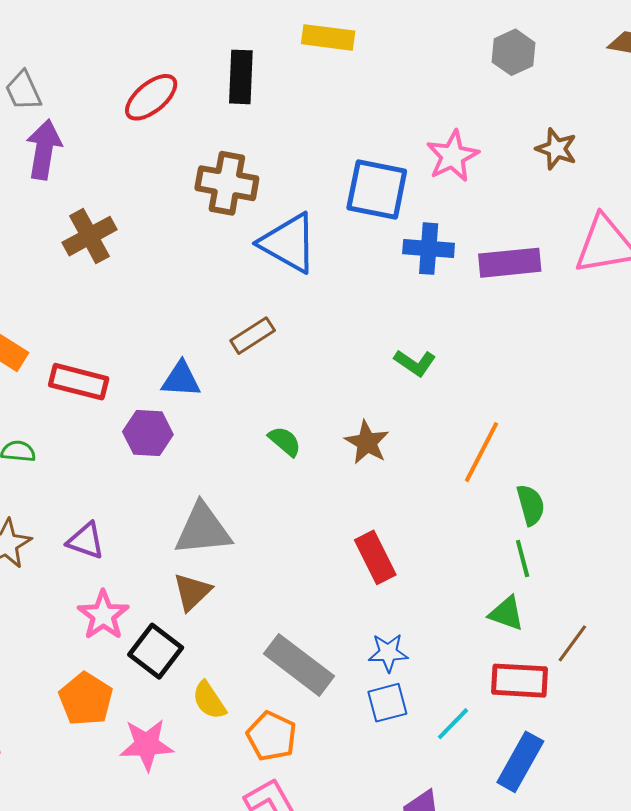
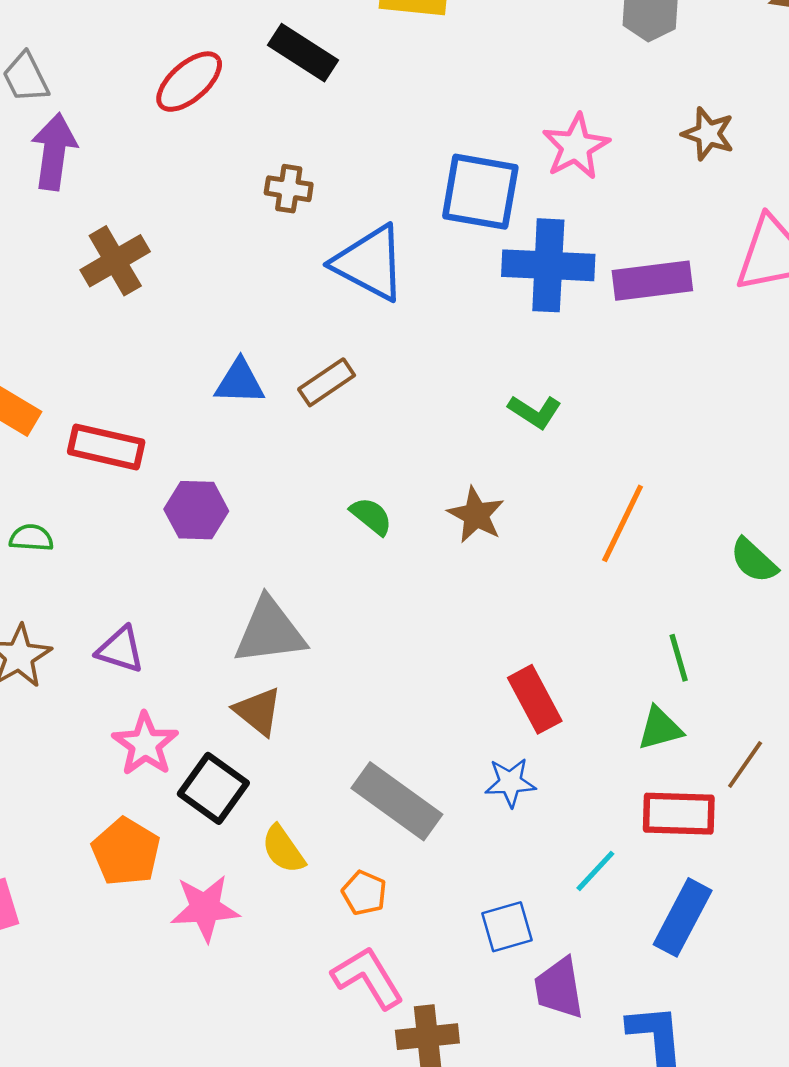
black rectangle: (241, 77) -> (303, 53), turned -58
brown cross: (227, 183) -> (289, 189), size x0.6
blue cross: (429, 249) -> (548, 265), size x1.4
blue triangle: (181, 379) -> (240, 382), moved
green semicircle: (531, 505) -> (754, 560), moved, turned 150
red rectangle: (375, 557) -> (535, 699), moved
brown triangle: (192, 592) -> (258, 711), turned -36
green triangle: (506, 613) -> (660, 728), turned -33
blue square: (387, 703) -> (507, 927), moved
orange pentagon: (272, 736) -> (364, 893), size x0.7

